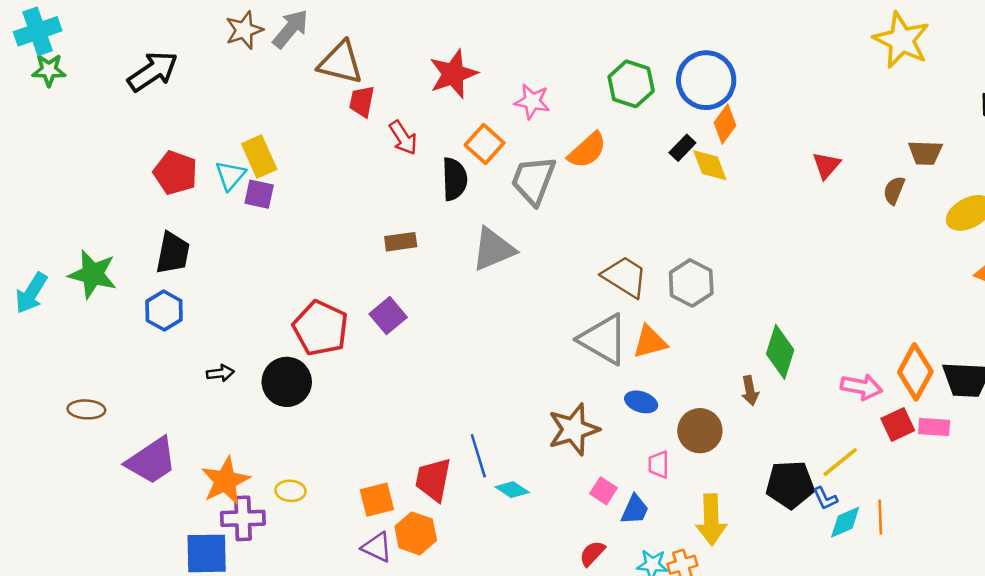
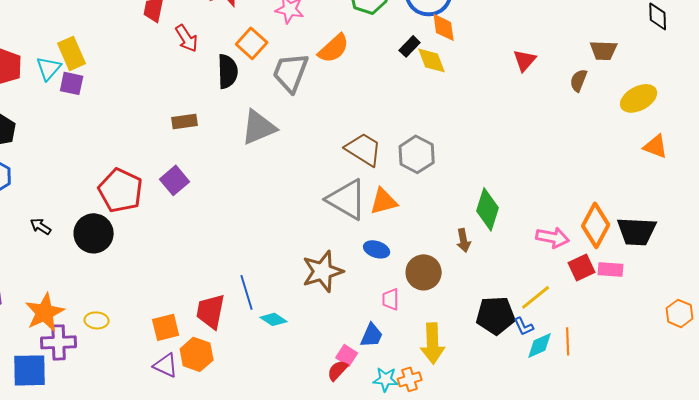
orange diamond: (725, 124) -> (444, 27), turned -44
black arrow: (220, 373) -> (41, 226), turned -140
pink square: (604, 491) -> (347, 355), moved

